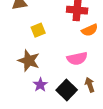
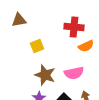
brown star: (29, 61) -> (45, 75), moved

